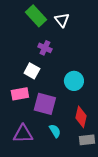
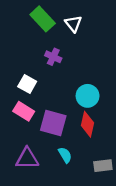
white square: (32, 71) -> (27, 84), moved
pink rectangle: (20, 94) -> (24, 111), turned 42
red diamond: (81, 117) -> (88, 124), moved

